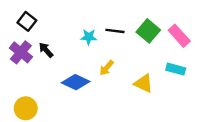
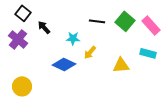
cyan star: (89, 37) -> (73, 38), moved
black arrow: (46, 50) -> (44, 27), moved
yellow triangle: (144, 83) -> (121, 65), turned -30

